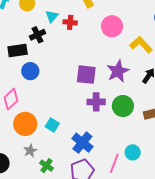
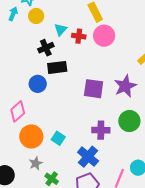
pink circle: (112, 26) -> (104, 36), moved
black rectangle: (18, 51) -> (57, 67), moved
purple cross: (96, 102) -> (101, 130), moved

